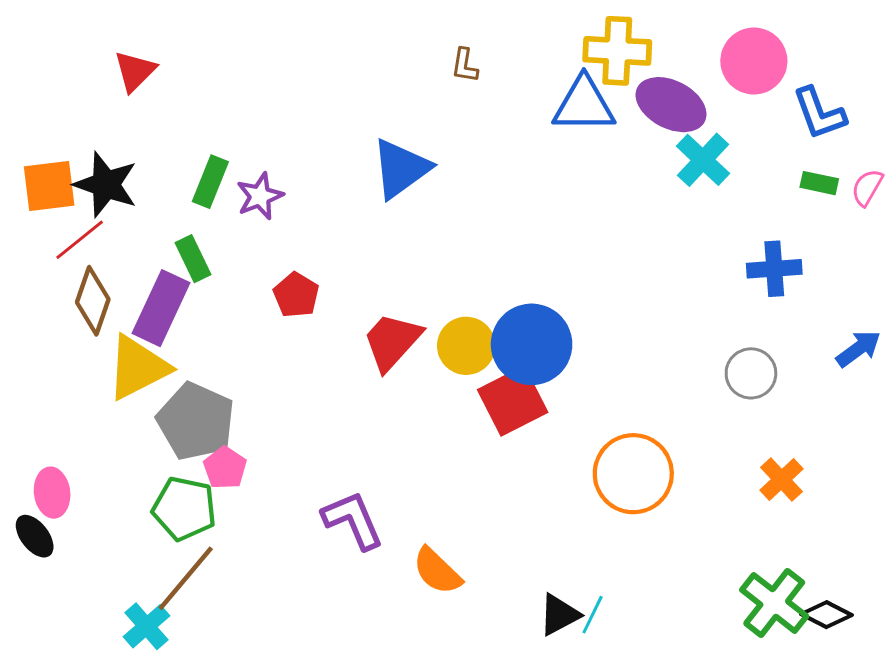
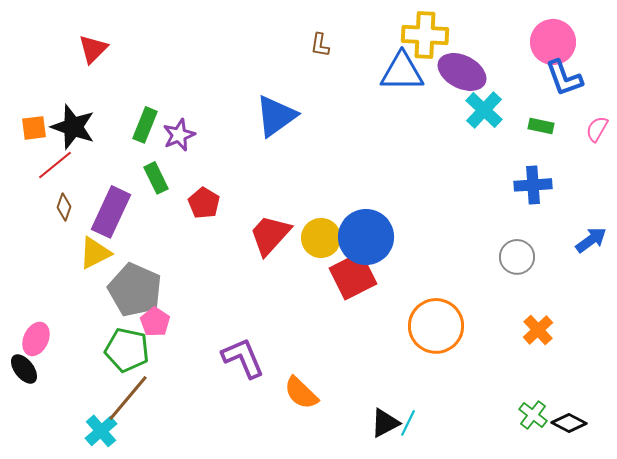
pink circle: (754, 61) -> (553, 42), moved
green rectangle: (819, 183) -> (541, 126), moved
orange square: (49, 186) -> (34, 128), size x0.7
green rectangle: (193, 259) -> (156, 178), moved
brown diamond: (93, 301) -> (64, 207), size x0.6
yellow triangle: (138, 368) -> (95, 253), size x0.7
pink ellipse: (52, 493) -> (36, 339), turned 32
green cross: (774, 603) -> (533, 415), size x0.6

